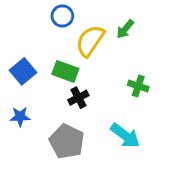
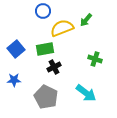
yellow semicircle: (90, 41) -> (62, 28), turned 35
green rectangle: (65, 71) -> (45, 49), turned -30

